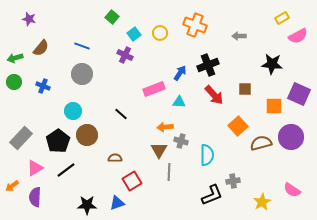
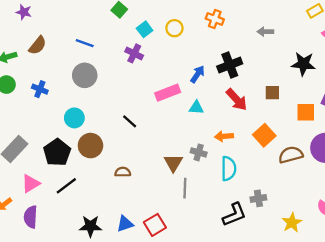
orange cross: (195, 25) -> (215, 19), size x0.7
orange arrow: (165, 127) -> (224, 136), moved
red square: (132, 181) -> (155, 225), moved

